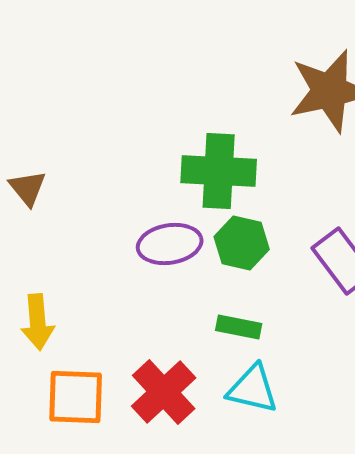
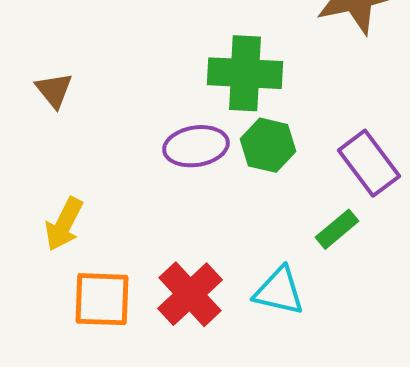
yellow arrow: (38, 322) -> (64, 224), turned 32
green rectangle: (239, 327) -> (337, 229), moved, turned -51

